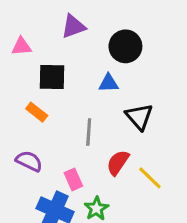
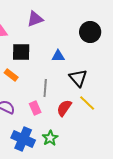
black circle: (125, 46) -> (90, 32), moved
yellow line: (150, 178) -> (87, 103), moved
pink rectangle: (73, 179) -> (35, 108), moved

